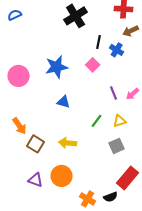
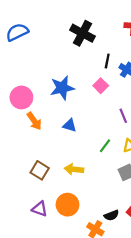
blue semicircle: (15, 15) -> (17, 32), size x1.5
black cross: (76, 16) -> (82, 33), turned -30
orange arrow: (20, 126) -> (34, 121), moved
black semicircle: (111, 197) -> (111, 215), moved

